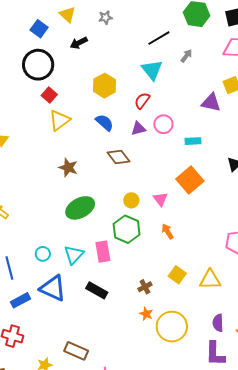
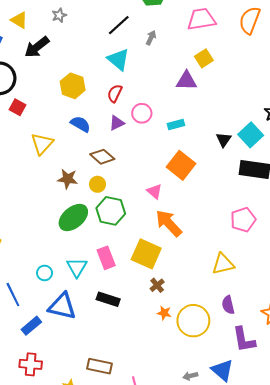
black arrow: (79, 43) -> (37, 47), size x1.4
yellow triangle: (60, 120) -> (42, 144), moved
brown star: (68, 168) -> (68, 179), moved
yellow circle: (131, 200) -> (98, 184), moved
green hexagon: (127, 229) -> (111, 211), moved
orange arrow: (167, 231) -> (169, 223), size x1.8
yellow square: (177, 275) -> (146, 254), moved, size x1.6
purple semicircle: (218, 323) -> (228, 305), moved

